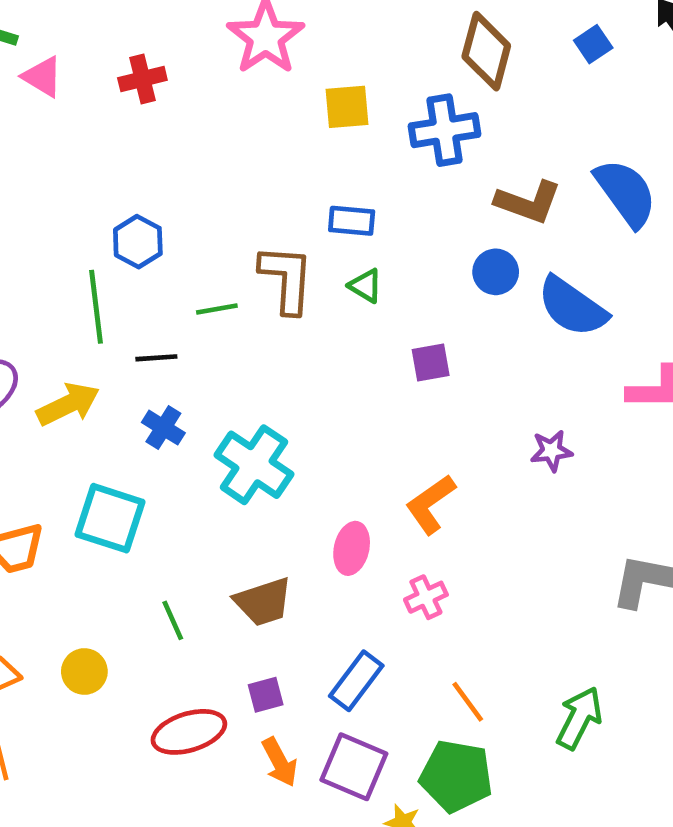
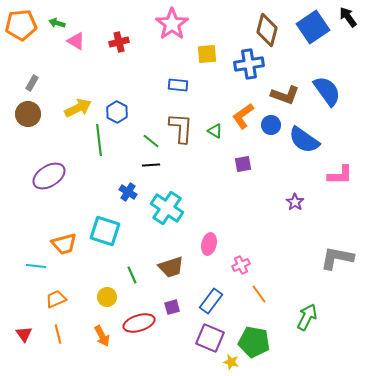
blue square: (593, 44) -> (313, 27), size x2.0
blue rectangle: (352, 221) -> (178, 85), moved
green line: (217, 309) -> (151, 141), turned 48
black line: (156, 358) -> (151, 165), moved
yellow arrow: (68, 404) -> (78, 108), moved
purple star: (551, 451) -> (295, 202), turned -30
orange L-shape: (431, 504) -> (243, 116), moved
yellow circle: (84, 672) -> (107, 297), moved
orange line: (468, 702) -> (259, 294), moved
orange arrow: (280, 762) -> (102, 336), moved

